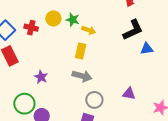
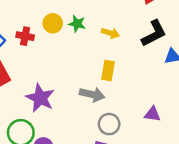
yellow arrow: (89, 30) -> (110, 33), moved
yellow rectangle: (81, 51) -> (108, 71), moved
purple star: (41, 77) -> (40, 98), size x1.6

